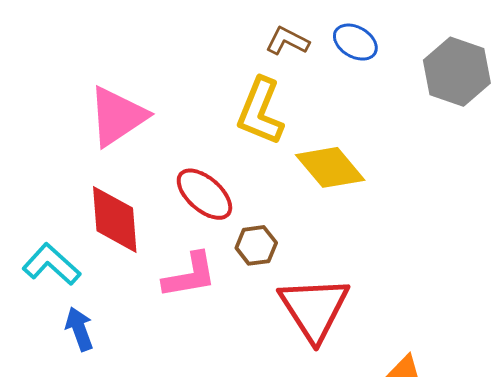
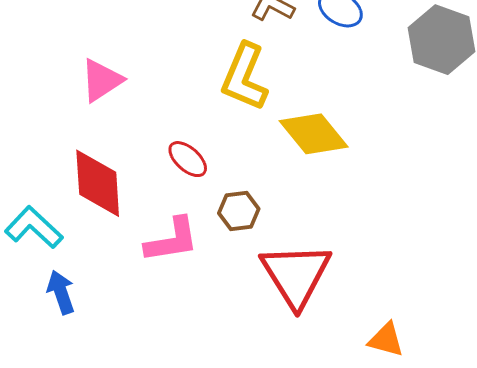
pink triangle: (117, 116) -> (102, 80), size x0.7
red ellipse: (204, 194) -> (188, 159), size x0.7

